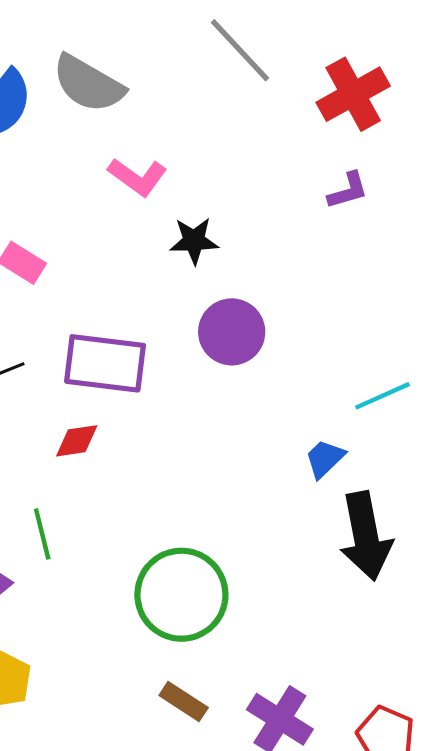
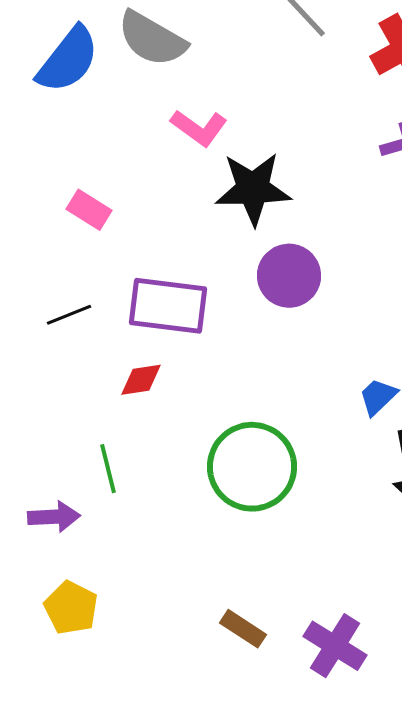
black star: (194, 241) -> (253, 189), size x1.6
green circle: (181, 595) -> (252, 467), moved

